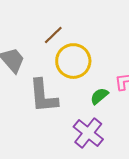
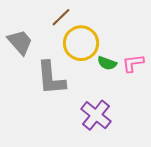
green semicircle: (99, 96) -> (107, 63), moved, turned -120

